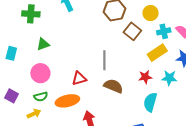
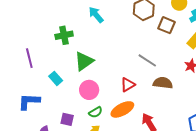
green triangle: (43, 44) -> (84, 61), size x1.5
cyan rectangle: (11, 53) -> (56, 78), turned -40
gray line: (104, 60) -> (147, 60), turned -42

